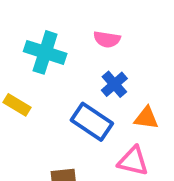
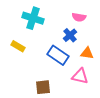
pink semicircle: (107, 39) -> (79, 17), moved

